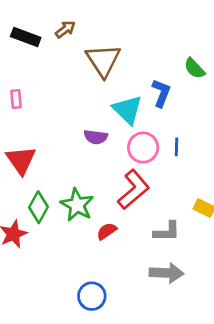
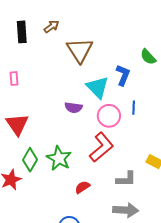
black rectangle: (26, 37) -> (22, 32), turned 65
blue line: (176, 147) -> (134, 108), moved
red semicircle: (107, 231) -> (82, 187), moved

